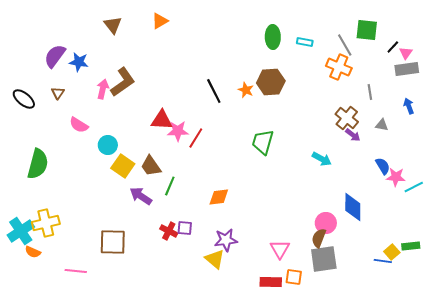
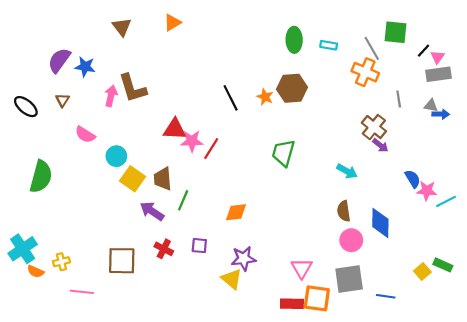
brown L-shape: (123, 82) -> (133, 88), turned 108
blue arrow: (409, 106) -> (441, 114), turned 112
gray triangle: (382, 125) -> (431, 106), moved
brown trapezoid: (151, 166) -> (163, 179), turned 30
yellow cross: (46, 223) -> (61, 262), moved, size x0.6
red cross: (169, 231) -> (164, 249), moved
brown semicircle: (319, 238) -> (344, 211), moved, turned -30
green rectangle: (411, 246) -> (443, 265), turned 30
blue line: (383, 261) -> (386, 296), moved
orange square: (294, 277) -> (317, 298), size x1.5

